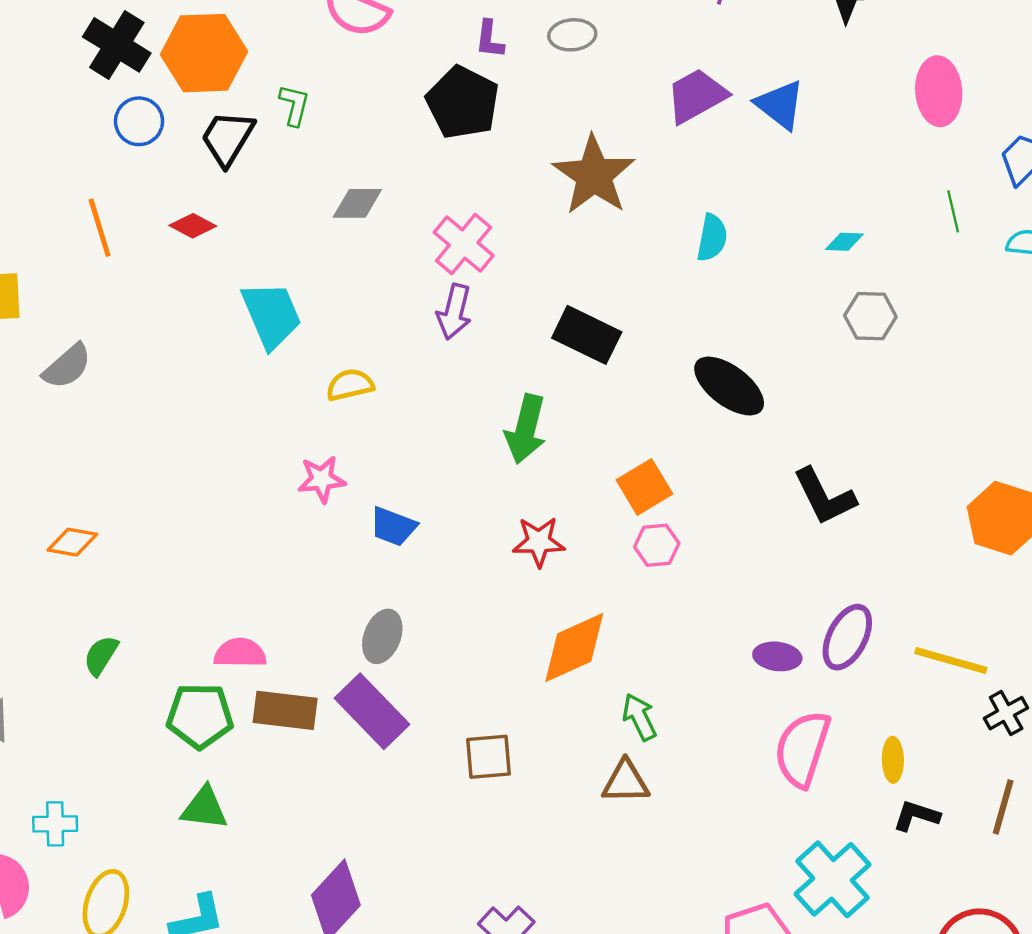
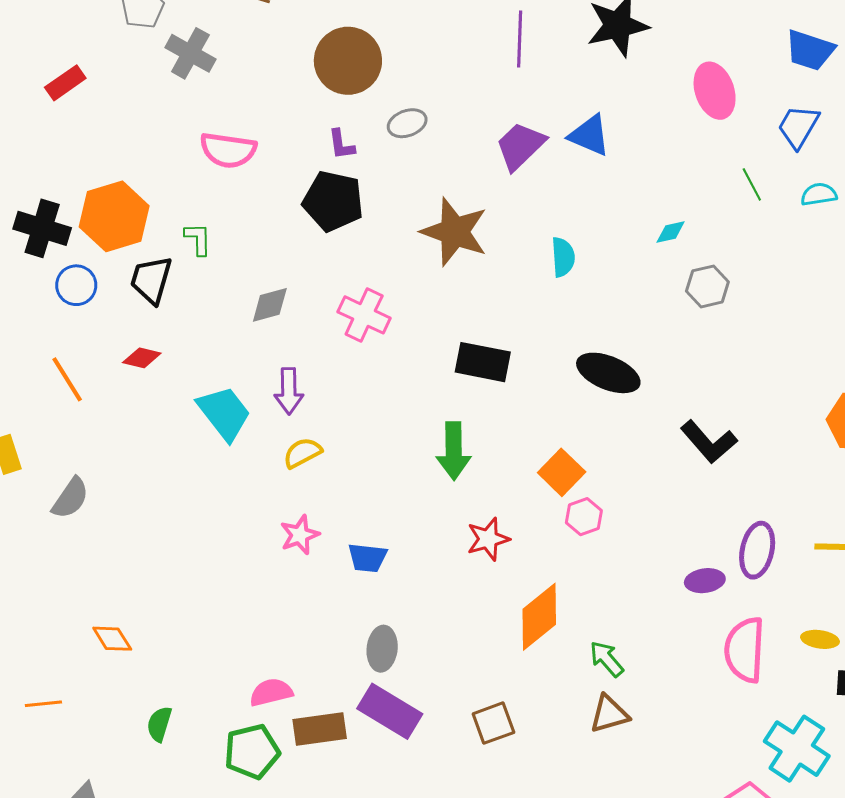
purple arrow: (454, 312) -> (289, 391), moved
orange diamond: (72, 542) -> (112, 639), turned 63
yellow ellipse: (893, 760) -> (820, 639), turned -66

